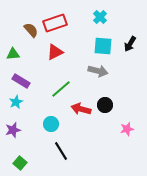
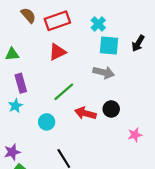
cyan cross: (100, 17) -> (98, 24), moved
brown semicircle: (31, 30) -> (28, 15), moved
purple rectangle: (21, 81) -> (21, 83), turned 42
cyan circle: (51, 124) -> (47, 122), moved
purple star: (13, 130) -> (12, 152), moved

